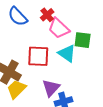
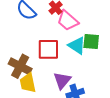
green square: (83, 40) -> (91, 42), moved
yellow trapezoid: (16, 89) -> (28, 83), turned -55

